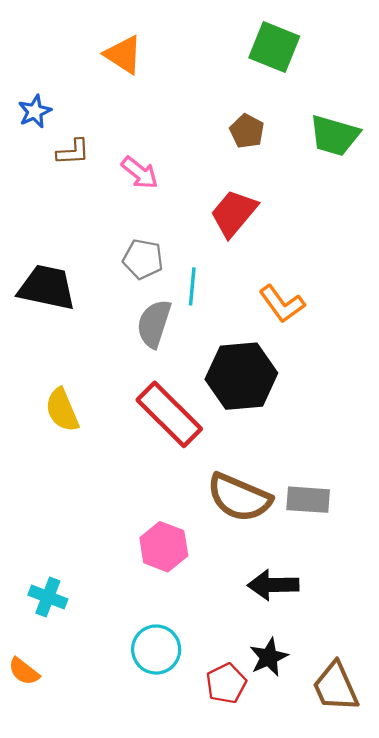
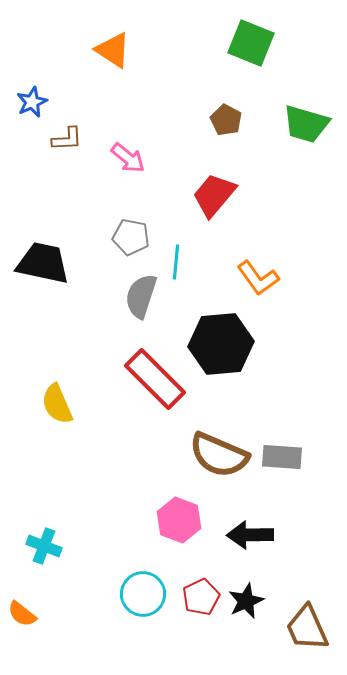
yellow semicircle: (62, 410) -> (57, 404), moved
pink hexagon: (164, 547) -> (179, 520), moved
red pentagon: (226, 683) -> (201, 597), moved

